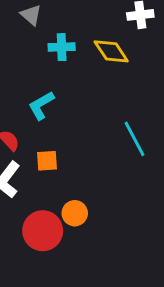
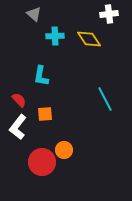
cyan L-shape: (41, 105) -> (41, 76), turned -50

